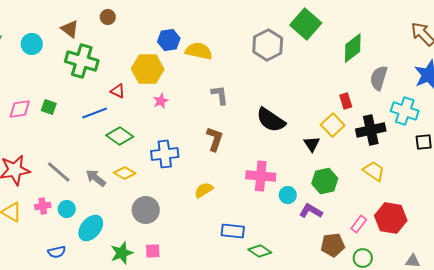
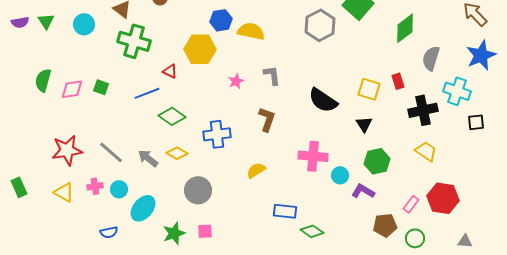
pink star: (161, 101) -> (236, 81), moved
yellow square: (333, 125) -> (369, 89), moved, turned -30

